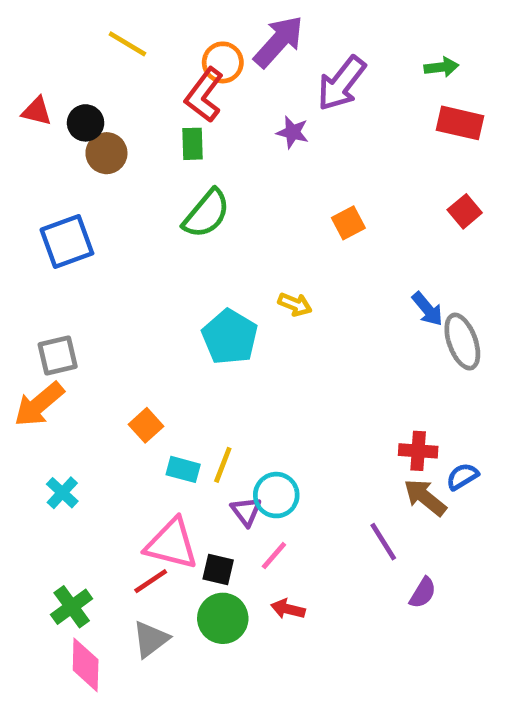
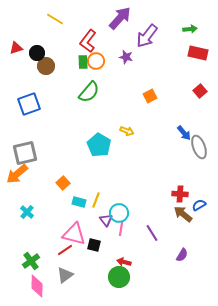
orange circle: (223, 62) -> (96, 61), moved
red triangle: (37, 111) -> (16, 48), turned -32
gray square: (58, 356) -> (25, 153), size x1.4
purple line: (383, 542) -> (152, 233), moved
pink line: (274, 556) -> (121, 229), moved, turned -32
green circle: (223, 618) -> (119, 277), moved

